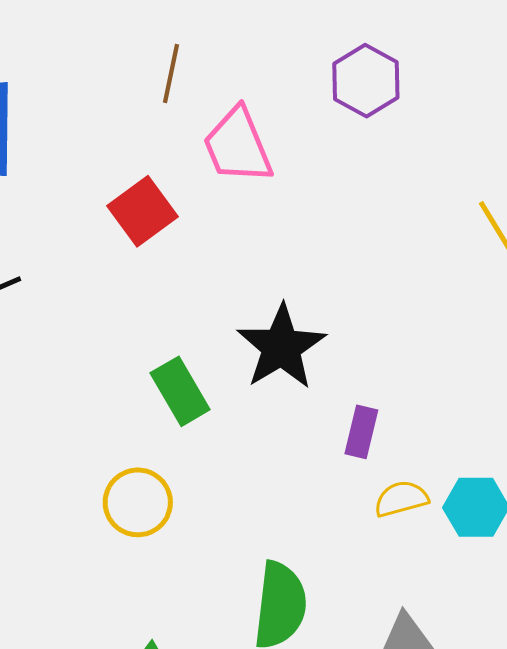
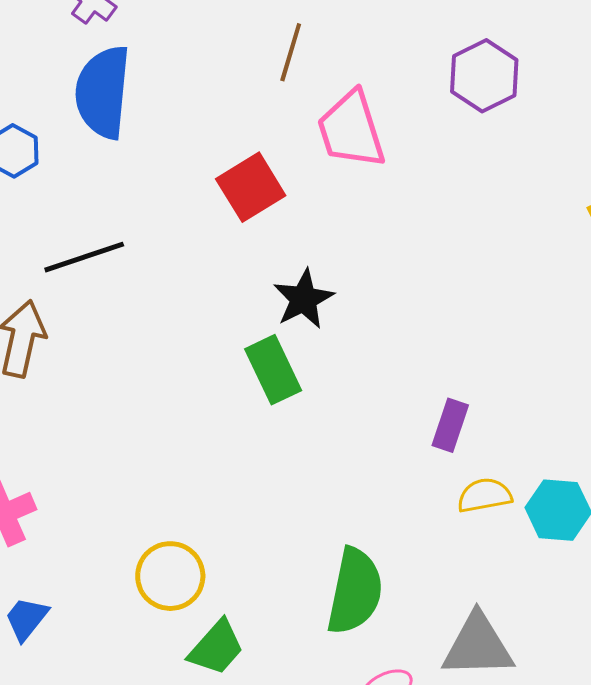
black star: (281, 347) -> (304, 299), moved, size x0.7
yellow circle: (138, 502) -> (170, 576), moved

